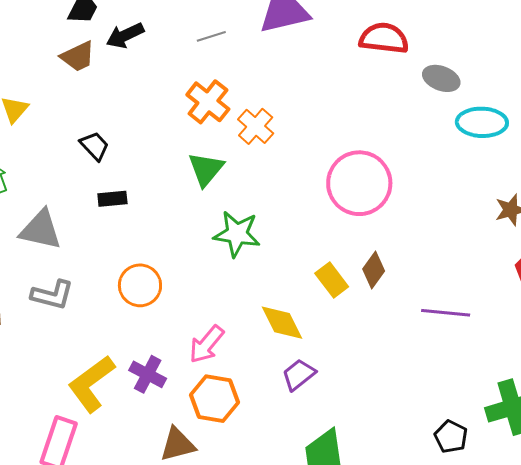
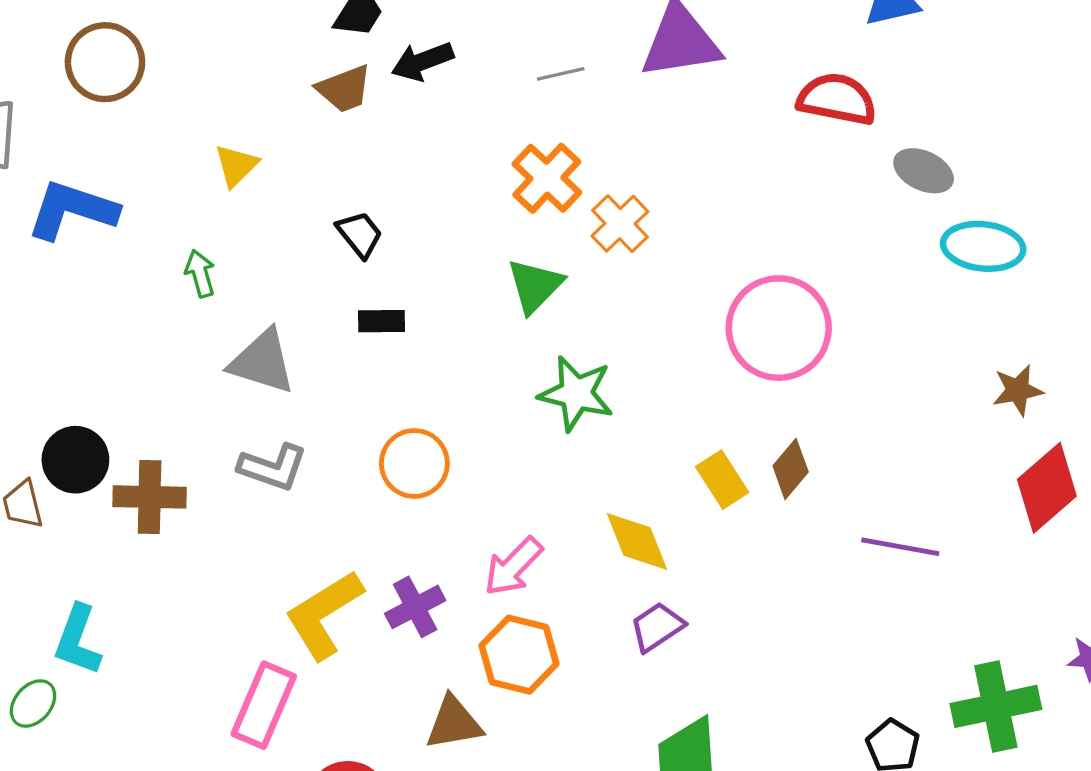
purple cross: (148, 374) -> (415, 607), turned 30

